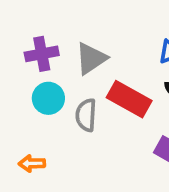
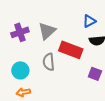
cyan circle: (48, 98) -> (20, 70), moved

